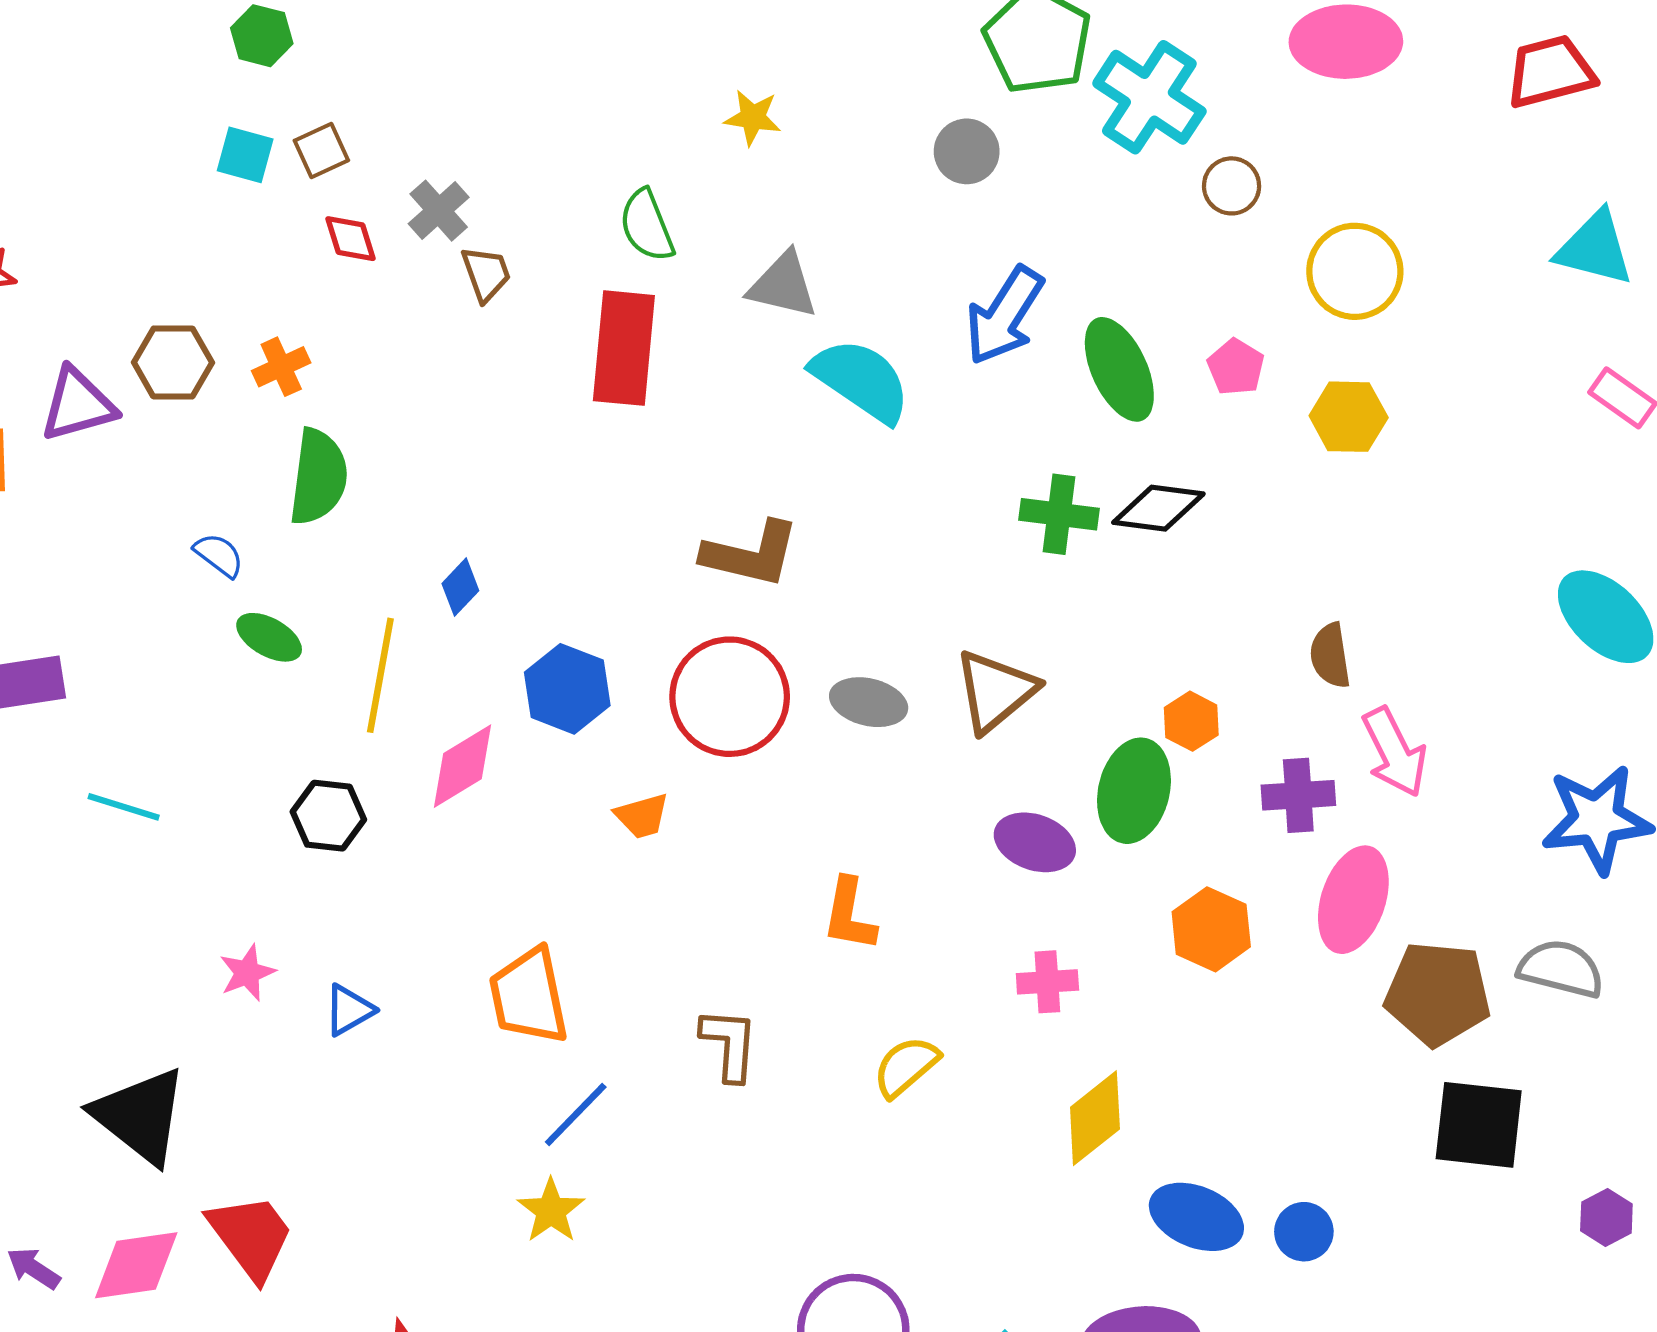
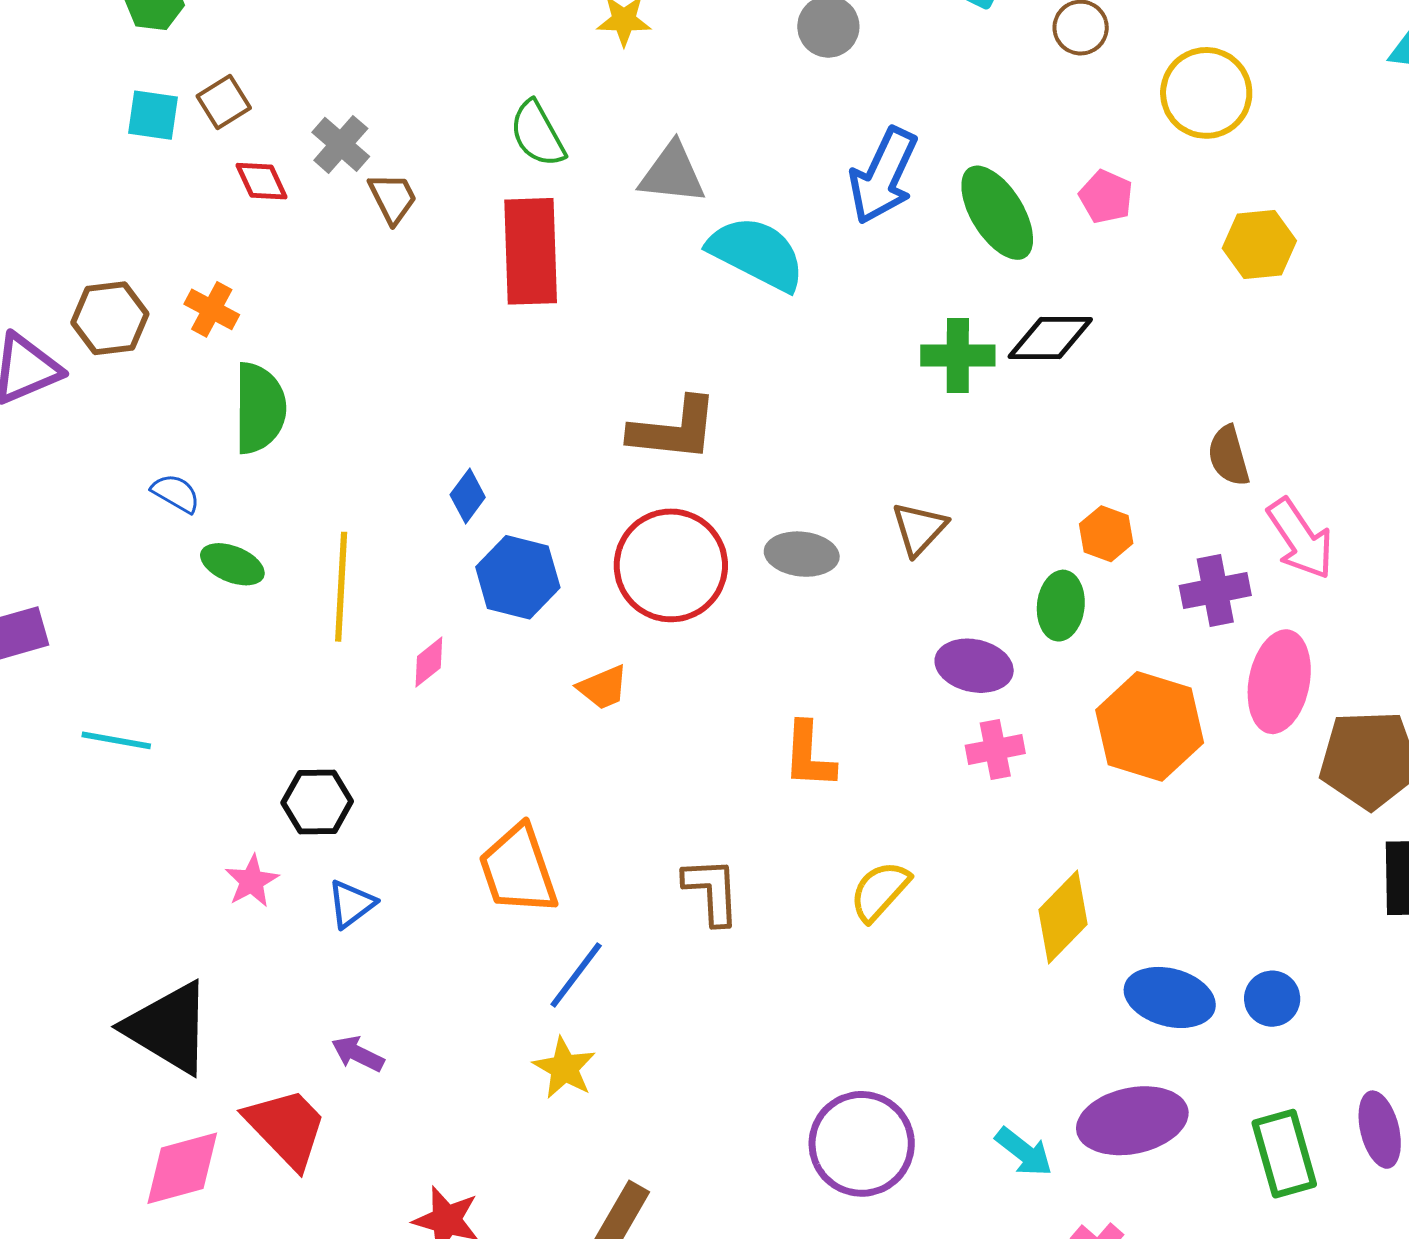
orange cross: (281, 367) -> (212, 309), turned -30
yellow hexagon: (1349, 417) -> (1259, 245), moved
blue diamond: (460, 587) -> (468, 496), moved
brown triangle: (995, 691) -> (919, 529), size x0.7
pink diamond: (463, 766) -> (429, 662), size x0.6
green ellipse: (1134, 791) -> (1061, 606), size x0.7
black hexagon: (328, 816) -> (317, 802), moved
orange hexagon: (1211, 929) -> (1150, 726), size x1.4
pink cross: (1047, 982) -> (995, 749), moved
purple arrow: (33, 1268) -> (358, 1054), moved

